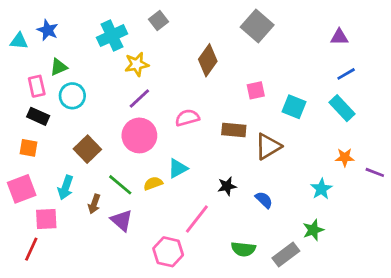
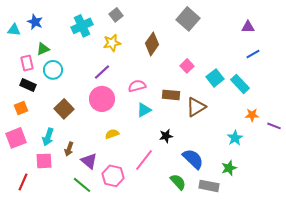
yellow star: (137, 64) -> (112, 43), moved
pink square: (256, 90) -> (187, 66), turned -32
cyan square: (294, 107) -> (215, 78), turned 30
cyan rectangle: (342, 108) -> (240, 84), moved
orange square: (29, 148) -> (21, 108), turned -32
cyan triangle: (178, 168) -> (144, 110), moved
green line: (120, 185) -> (82, 185), moved
blue semicircle: (264, 200) -> (193, 159), moved, size x1.6
pink square: (46, 219) -> (44, 161), moved
green semicircle: (243, 249) -> (178, 182), turned -138
pink hexagon: (168, 252) -> (113, 176), moved
gray rectangle: (286, 255) -> (209, 186), turned 48

